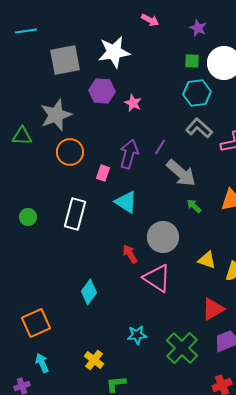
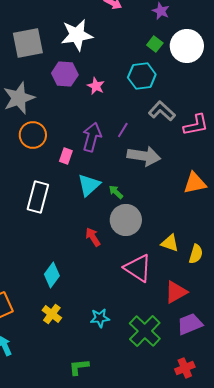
green square: (192, 61) -> (155, 44), turned 35
cyan hexagon: (197, 93) -> (142, 76), moved
gray arrow: (181, 173) -> (144, 156), turned -32
cyan triangle: (126, 202) -> (89, 185), turned 45
green arrow: (194, 206) -> (116, 192), moved
pink triangle: (157, 278) -> (138, 268), moved
yellow cross: (94, 360) -> (52, 314), moved

